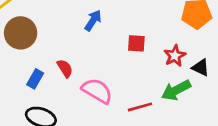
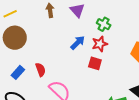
blue arrow: (93, 20) -> (78, 43), moved
red star: (175, 56) -> (100, 44), moved

